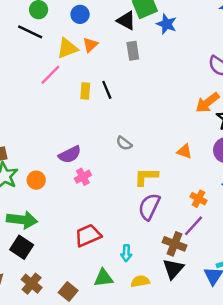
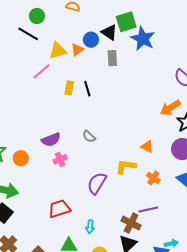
blue circle: (80, 14) -> (91, 40), moved
blue star: (167, 24) -> (143, 39), size x1.4
gray semicircle: (124, 143) -> (89, 136), moved
yellow L-shape: (146, 177) -> (126, 167), moved
orange cross: (199, 199) -> (153, 178), moved
purple semicircle: (149, 207) -> (97, 183), moved
purple line: (193, 226) -> (148, 210), turned 30

